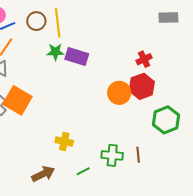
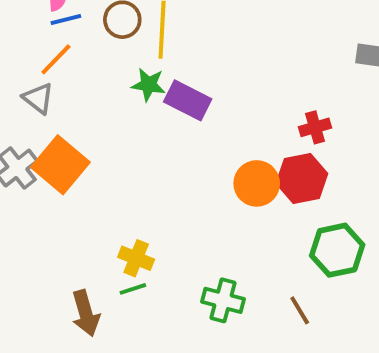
brown line: (138, 155) -> (300, 310), moved, turned -35
green line: (83, 171) -> (133, 289), moved
brown arrow: (43, 174) -> (86, 313), turned 90

